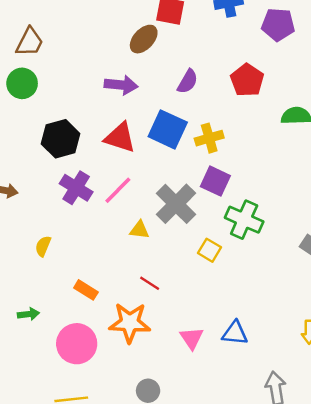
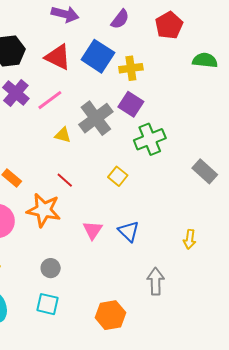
green cross: (244, 220) -> (150, 139), turned 36
yellow square: (209, 250) -> (118, 176), moved
blue triangle: (235, 333) -> (129, 231), turned 30

